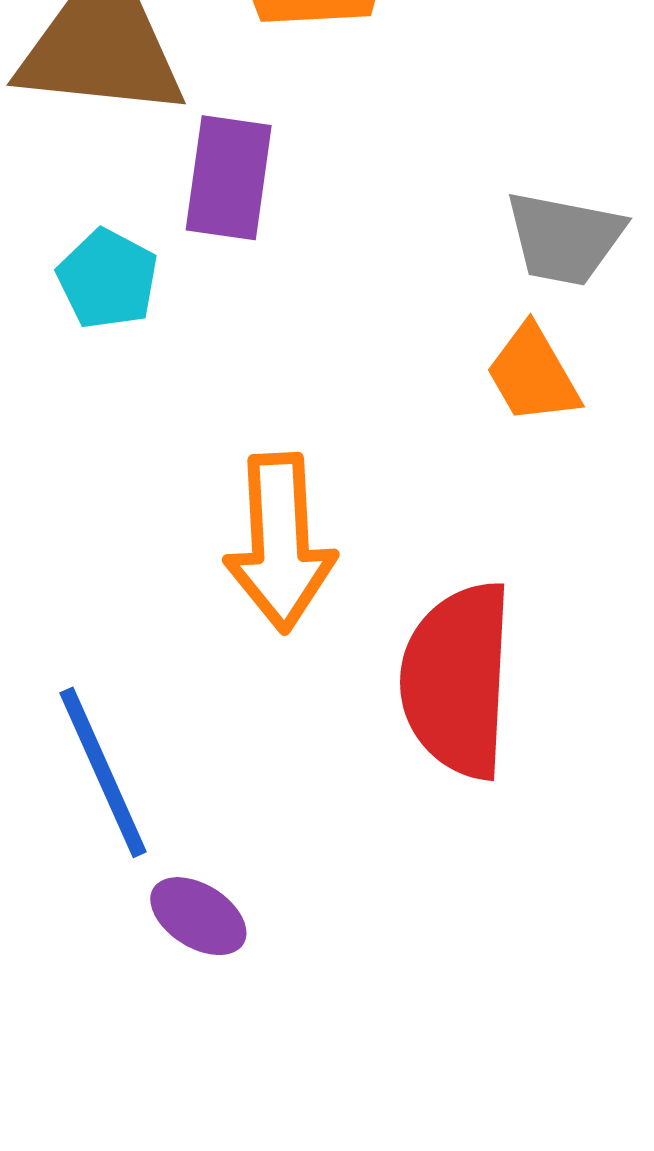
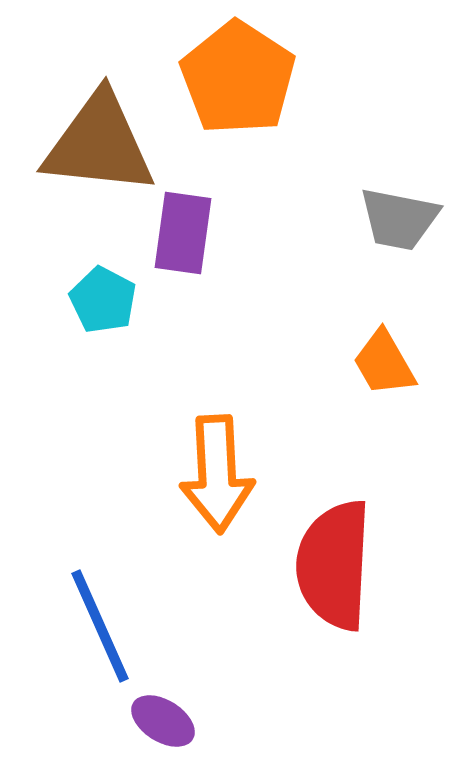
gray trapezoid: (565, 238) -> (399, 219), moved

